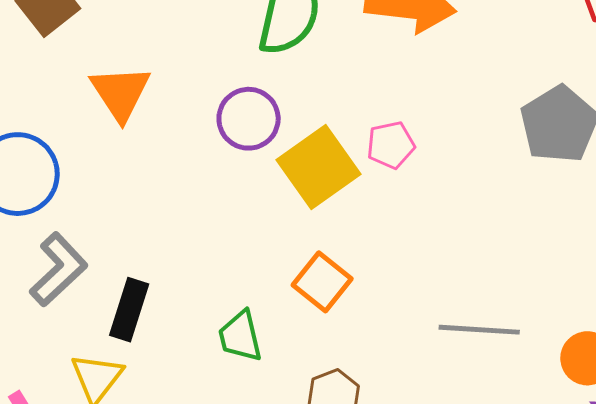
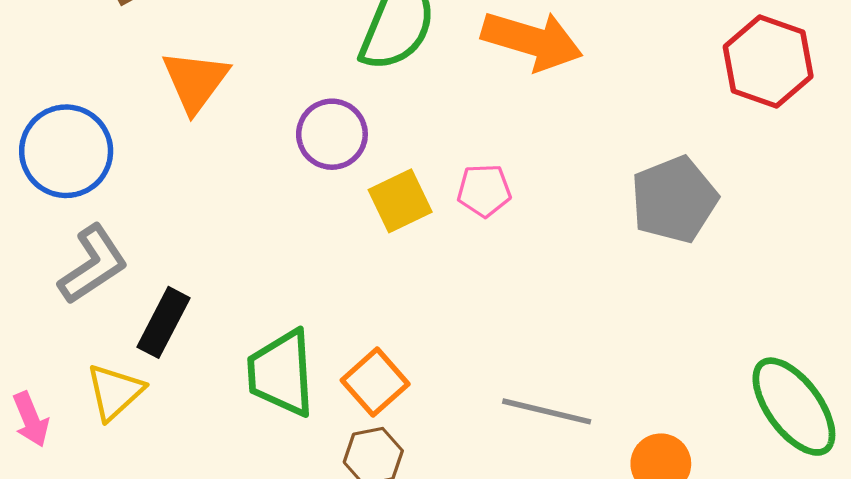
yellow square: (319, 167) -> (400, 201), size x0.7
orange square: (322, 282) -> (375, 382), moved
green trapezoid: (240, 336) -> (281, 373), size x1.5

